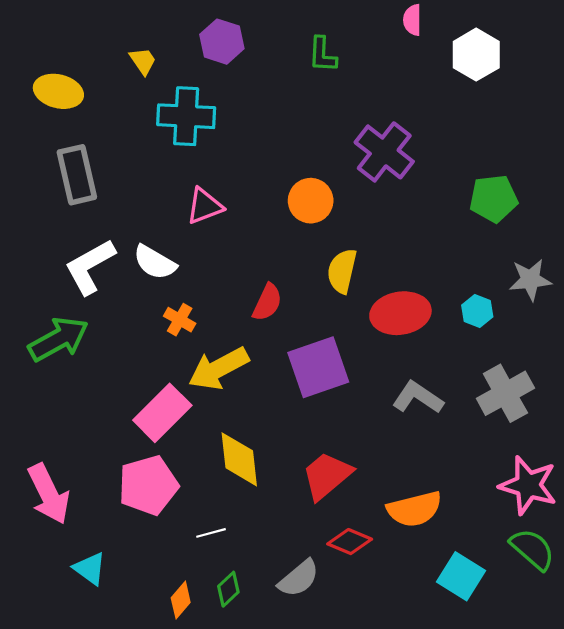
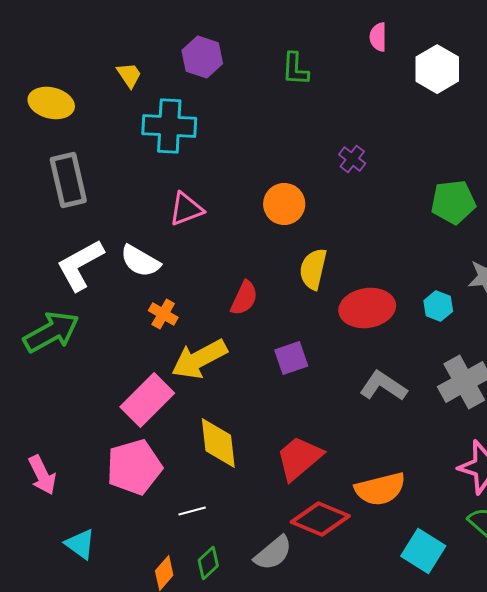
purple cross: (384, 152) -> (352, 159), size x0.5
purple square: (318, 367) -> (291, 358), size x0.6
pink arrow: (49, 494) -> (42, 475), size x0.7
red diamond: (350, 542) -> (320, 519), size x1.4

